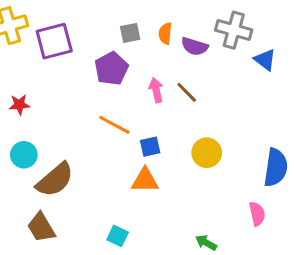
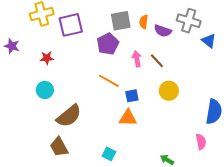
gray square: (130, 33) -> (121, 21), size x1.5
red star: (19, 105) -> (47, 58), moved
yellow circle: (207, 153) -> (169, 91), moved
cyan circle: (24, 155) -> (45, 90), moved

